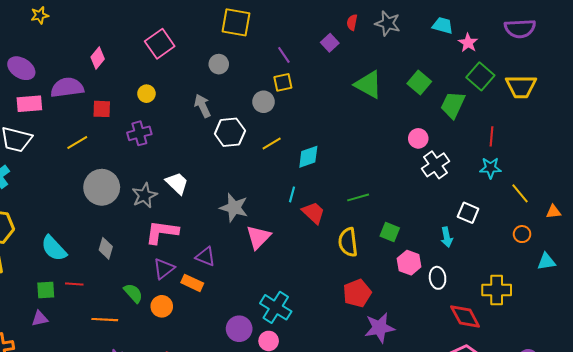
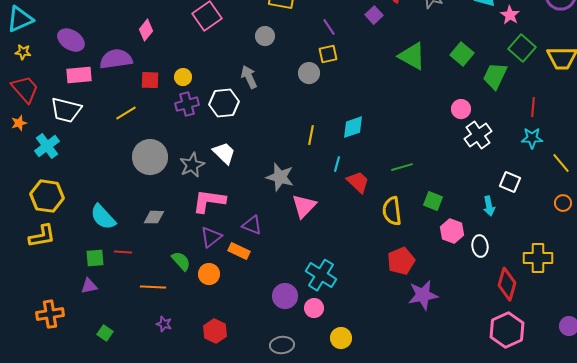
yellow circle: (146, 94) -> (183, 77), moved
white hexagon: (230, 132) -> (224, 103), moved
yellow line: (272, 143) -> (311, 135), moved, turned -48
gray diamond: (106, 248) -> (154, 217), turned 75
red diamond: (465, 317) -> (507, 284), turned 44

